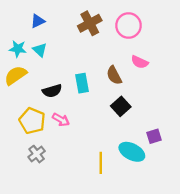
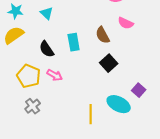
cyan triangle: (40, 50) -> (47, 13), moved
black semicircle: (52, 91) -> (47, 49), turned 72
purple square: (154, 136) -> (139, 90), turned -32

